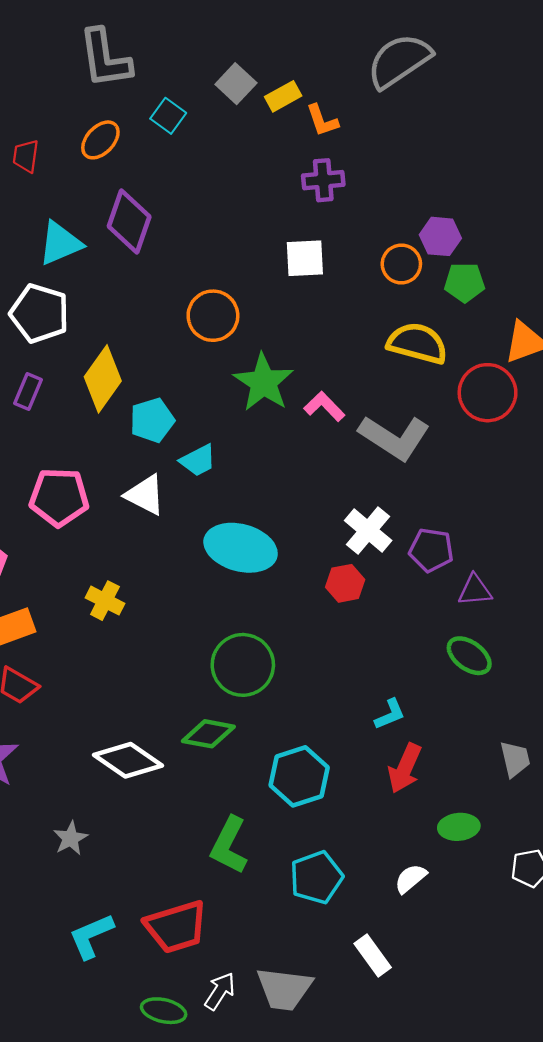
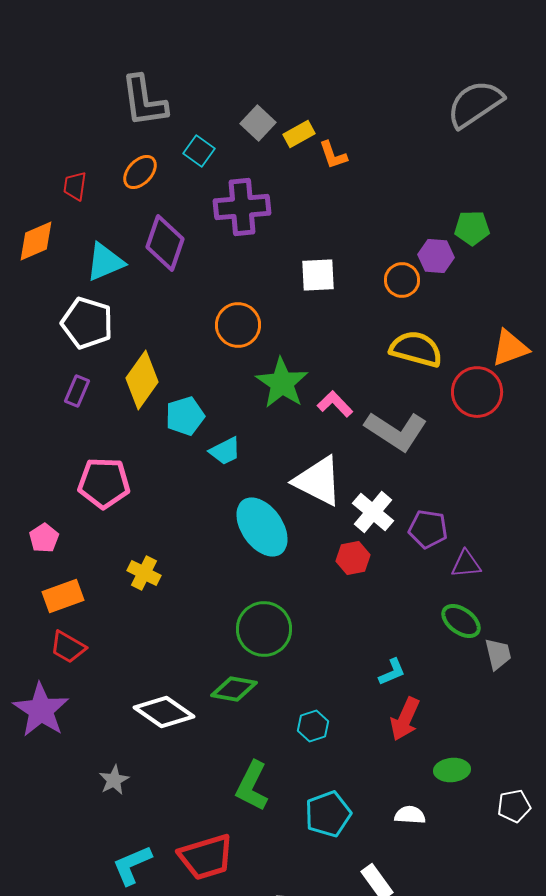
gray semicircle: (399, 61) -> (475, 104), moved
purple cross: (323, 180) -> (242, 207), moved, size x1.5
green pentagon: (465, 282) -> (472, 228), moved
white triangle: (145, 495) -> (318, 481), moved, size x1.4
cyan ellipse: (241, 548) -> (262, 527), turned 40
gray trapezoid: (515, 759) -> (498, 654), moved
cyan hexagon: (299, 776) -> (313, 726), size x0.6
white semicircle: (411, 879) -> (410, 815), turned 44

